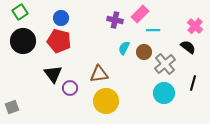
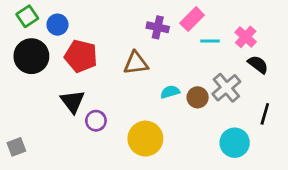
blue circle: (61, 18) -> (57, 25), moved
pink cross: (195, 26) -> (246, 37), moved
cyan semicircle: (124, 48) -> (170, 92), moved, turned 48
brown circle: (144, 52) -> (198, 97), moved
brown triangle: (99, 74) -> (136, 63), moved
cyan circle: (164, 93) -> (235, 143), moved

